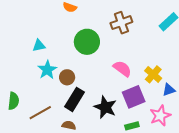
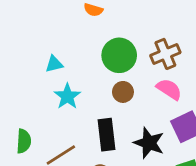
brown cross: (121, 23) -> (165, 54), moved
brown circle: (67, 77) -> (123, 92), moved
black rectangle: (75, 99) -> (107, 135), turned -35

